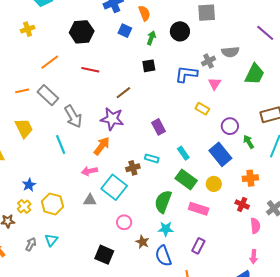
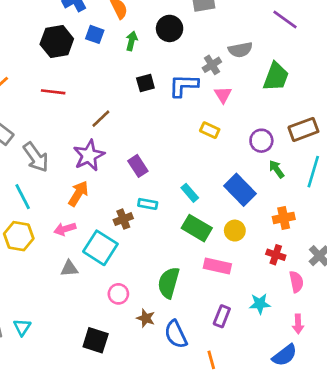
black hexagon: (82, 32) -> (57, 41), moved
black square: (149, 66) -> (145, 83), moved
purple star: (112, 119) -> (89, 155), turned -30
purple circle: (230, 126) -> (261, 141), moved
purple rectangle: (159, 127) -> (138, 166), moved
green semicircle: (163, 202) -> (169, 283), moved
yellow hexagon: (52, 204) -> (19, 236), moved
cyan star: (166, 229) -> (260, 304), moved

